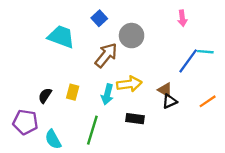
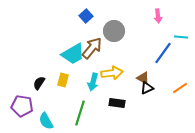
cyan trapezoid: (61, 37) -> (73, 54), moved, turned 130
cyan line: (205, 52) -> (181, 37), moved

